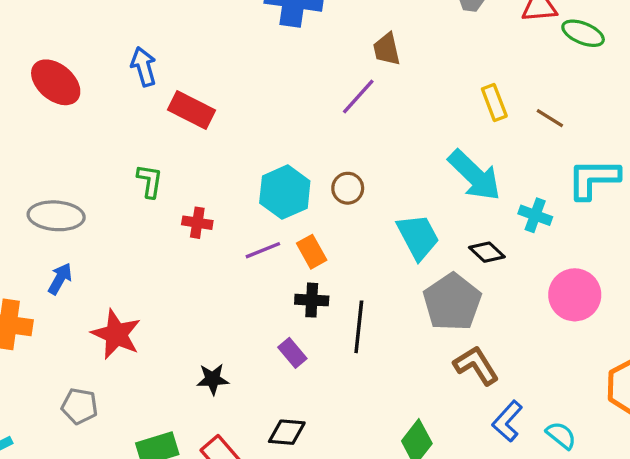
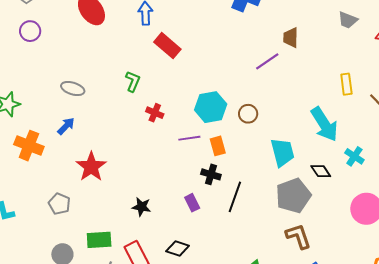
gray ellipse: (56, 216) -> (73, 89), size x0.7

